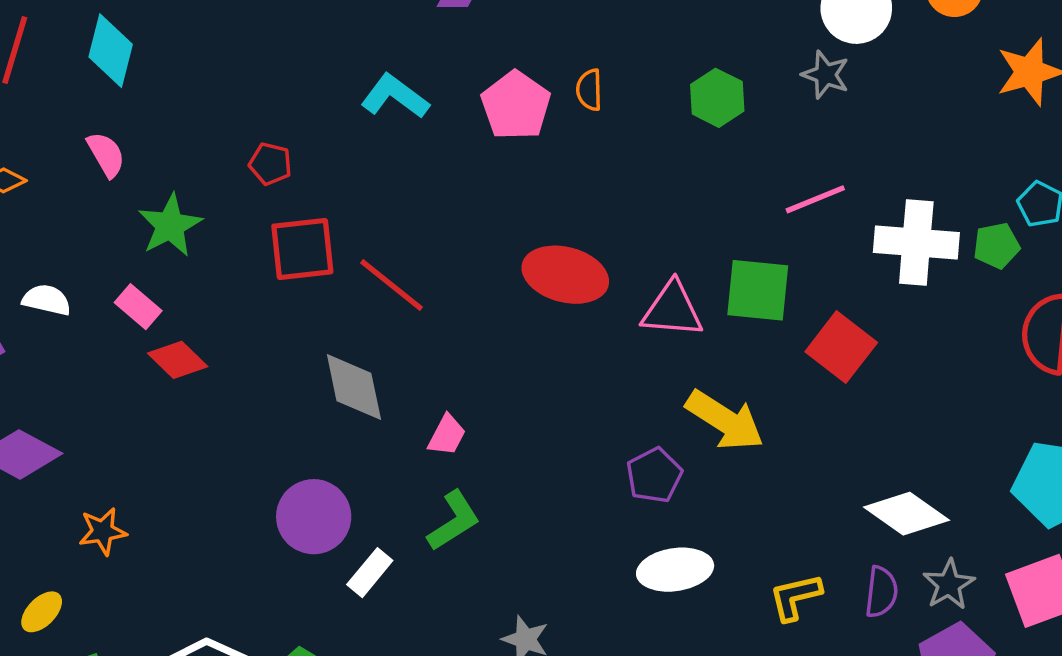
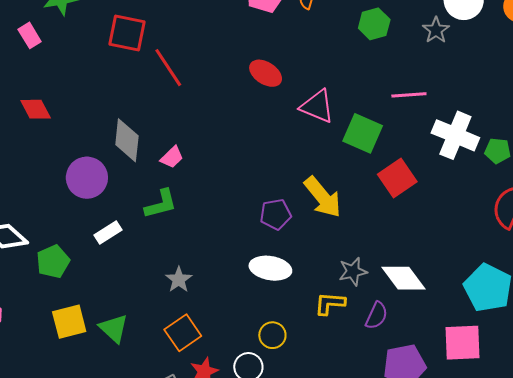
red ellipse: (565, 275) -> (266, 73), moved, size x0.7
pink triangle: (672, 310) -> (317, 106), moved
red diamond: (178, 360) -> (36, 109), moved
gray diamond: (354, 387) -> (127, 140), moved
white rectangle: (370, 573) -> (108, 232), moved
gray star: (949, 584) -> (353, 271), moved

